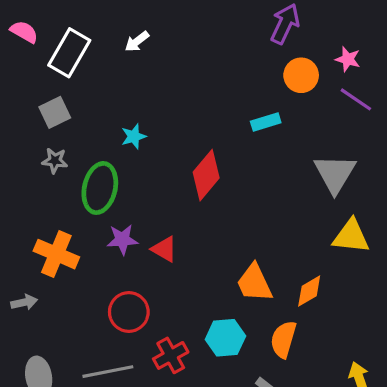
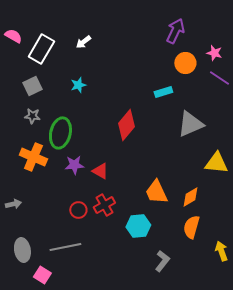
cyan star: (134, 136) -> (78, 85), moved
gray triangle: (335, 174) -> (190, 124), moved, turned 36
orange cross: (56, 254) -> (33, 157), moved
red circle: (129, 312) -> (78, 210), size x0.7
orange semicircle: (283, 339) -> (191, 227), moved
red cross: (171, 355) -> (104, 205), moved

